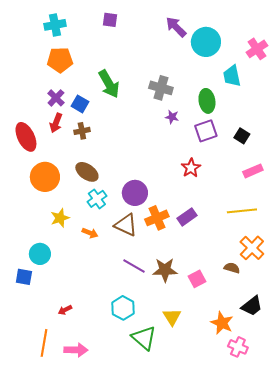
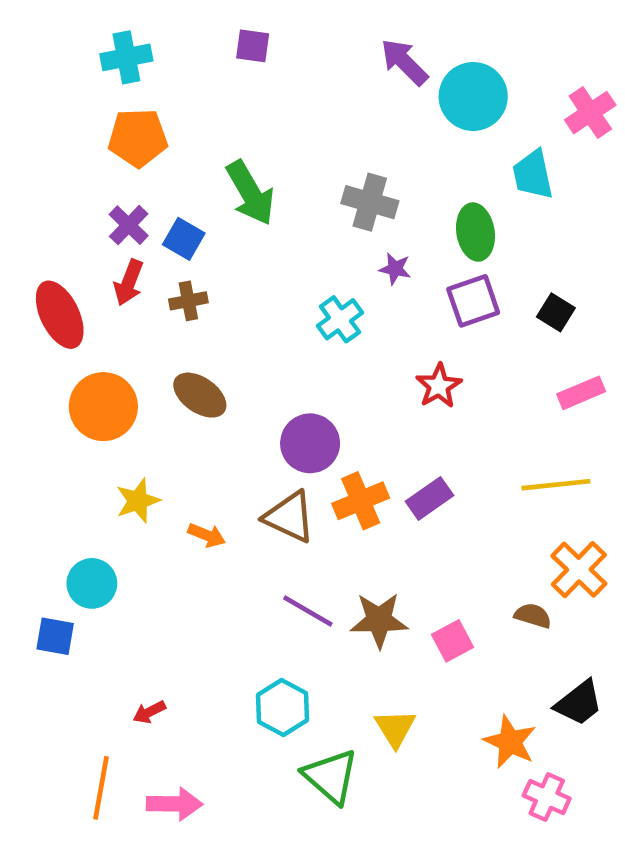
cyan cross: (97, 199) -> (340, 319), moved

